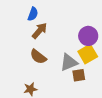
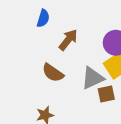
brown arrow: (39, 31) -> (68, 40), moved

